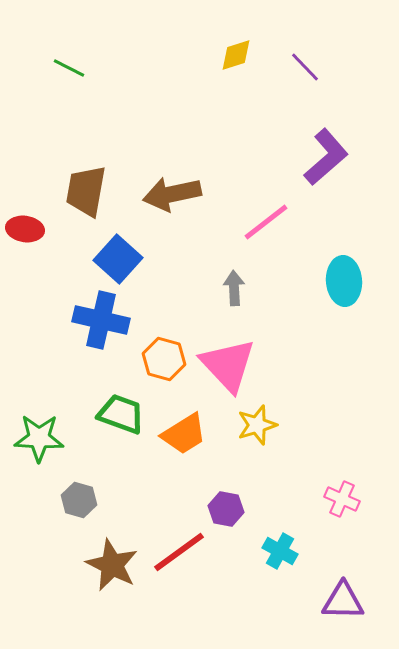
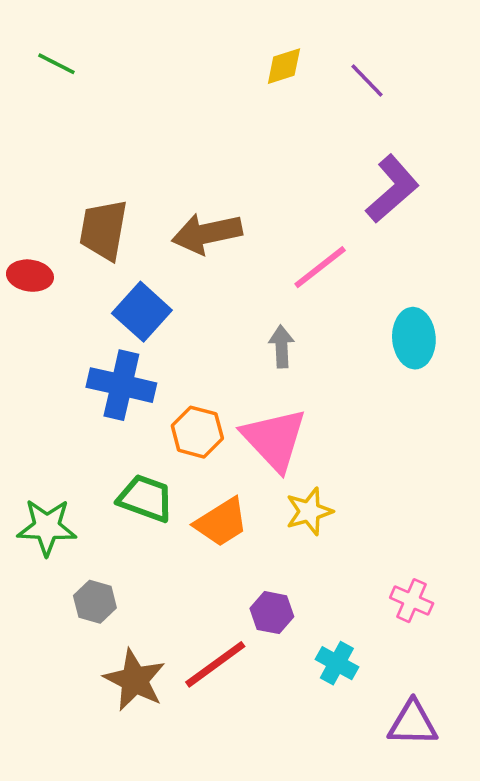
green line: (69, 68) -> (56, 64), moved

